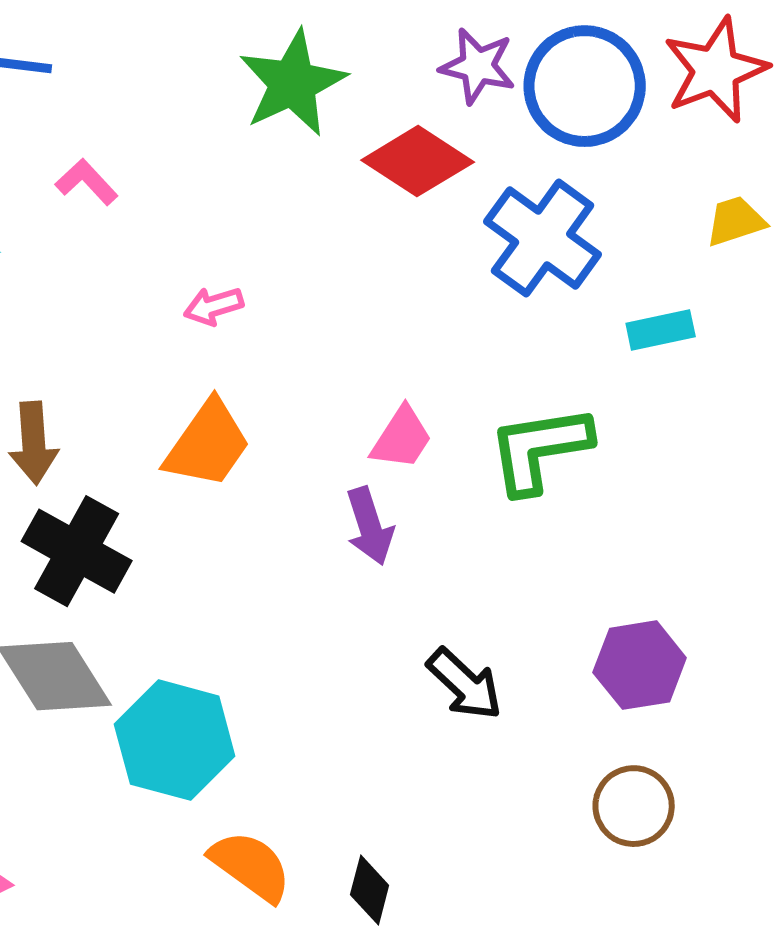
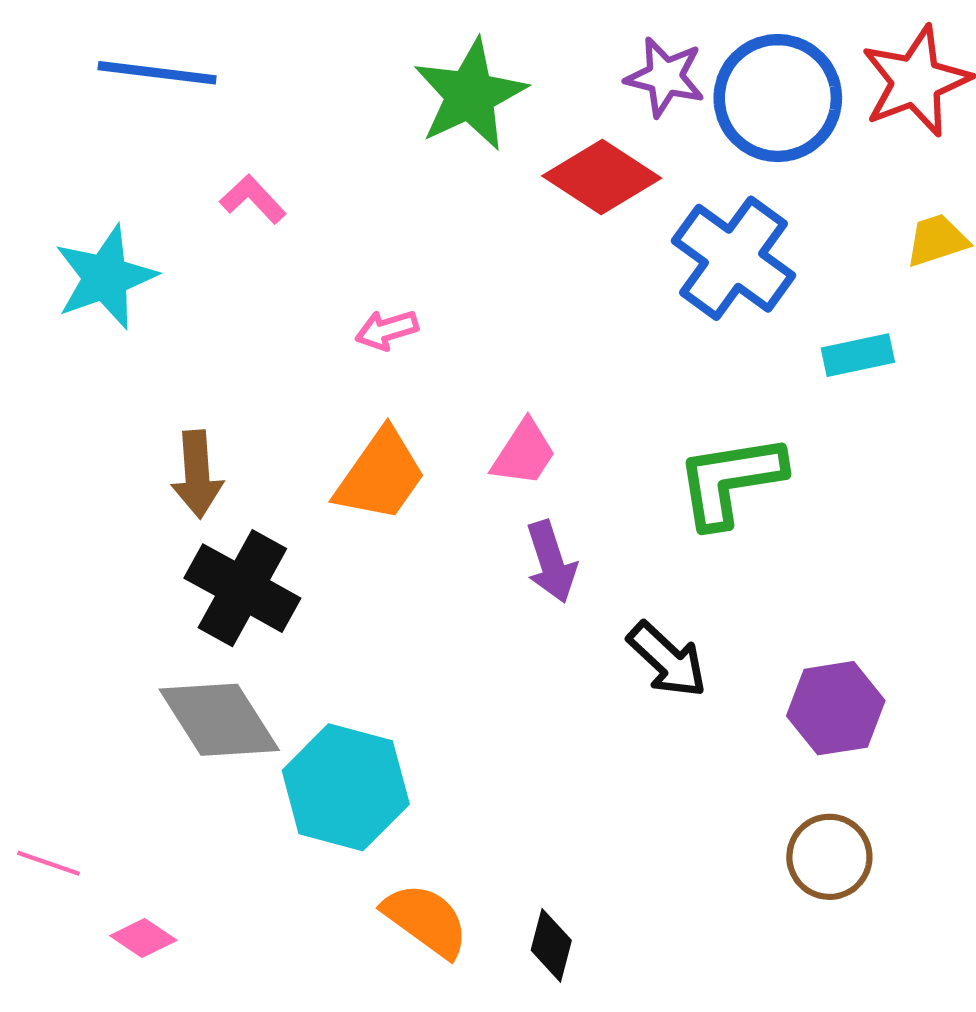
pink trapezoid: (402, 438) -> (524, 453), moved
black arrow: (465, 684) -> (667, 660), moved

